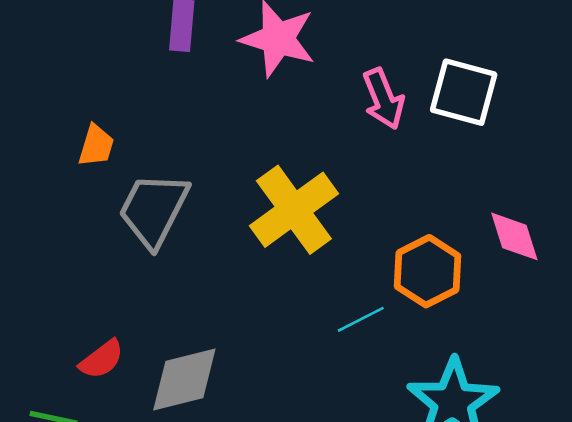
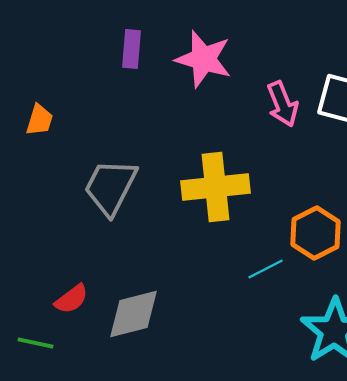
orange trapezoid: (96, 146) -> (40, 120), moved
yellow cross: (294, 210) -> (216, 187), turned 30

